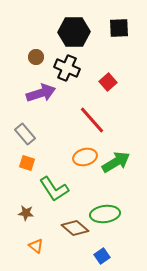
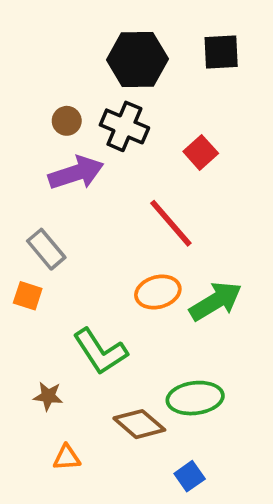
brown circle: (36, 57) -> (67, 121), moved
orange square: (27, 163) -> (28, 296), moved
orange triangle: (36, 246) -> (67, 458), turned -42

